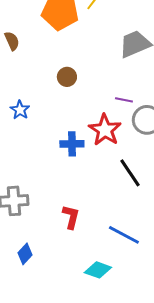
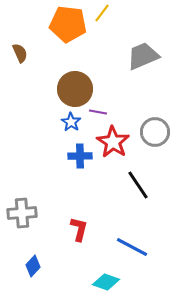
brown circle: (67, 77) -> (75, 89), size x1.8
purple line: (124, 100) -> (98, 112), moved
blue star: (20, 110) -> (71, 122), moved

